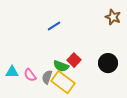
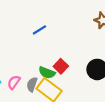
pink semicircle: (30, 75) -> (14, 82), turned 72

